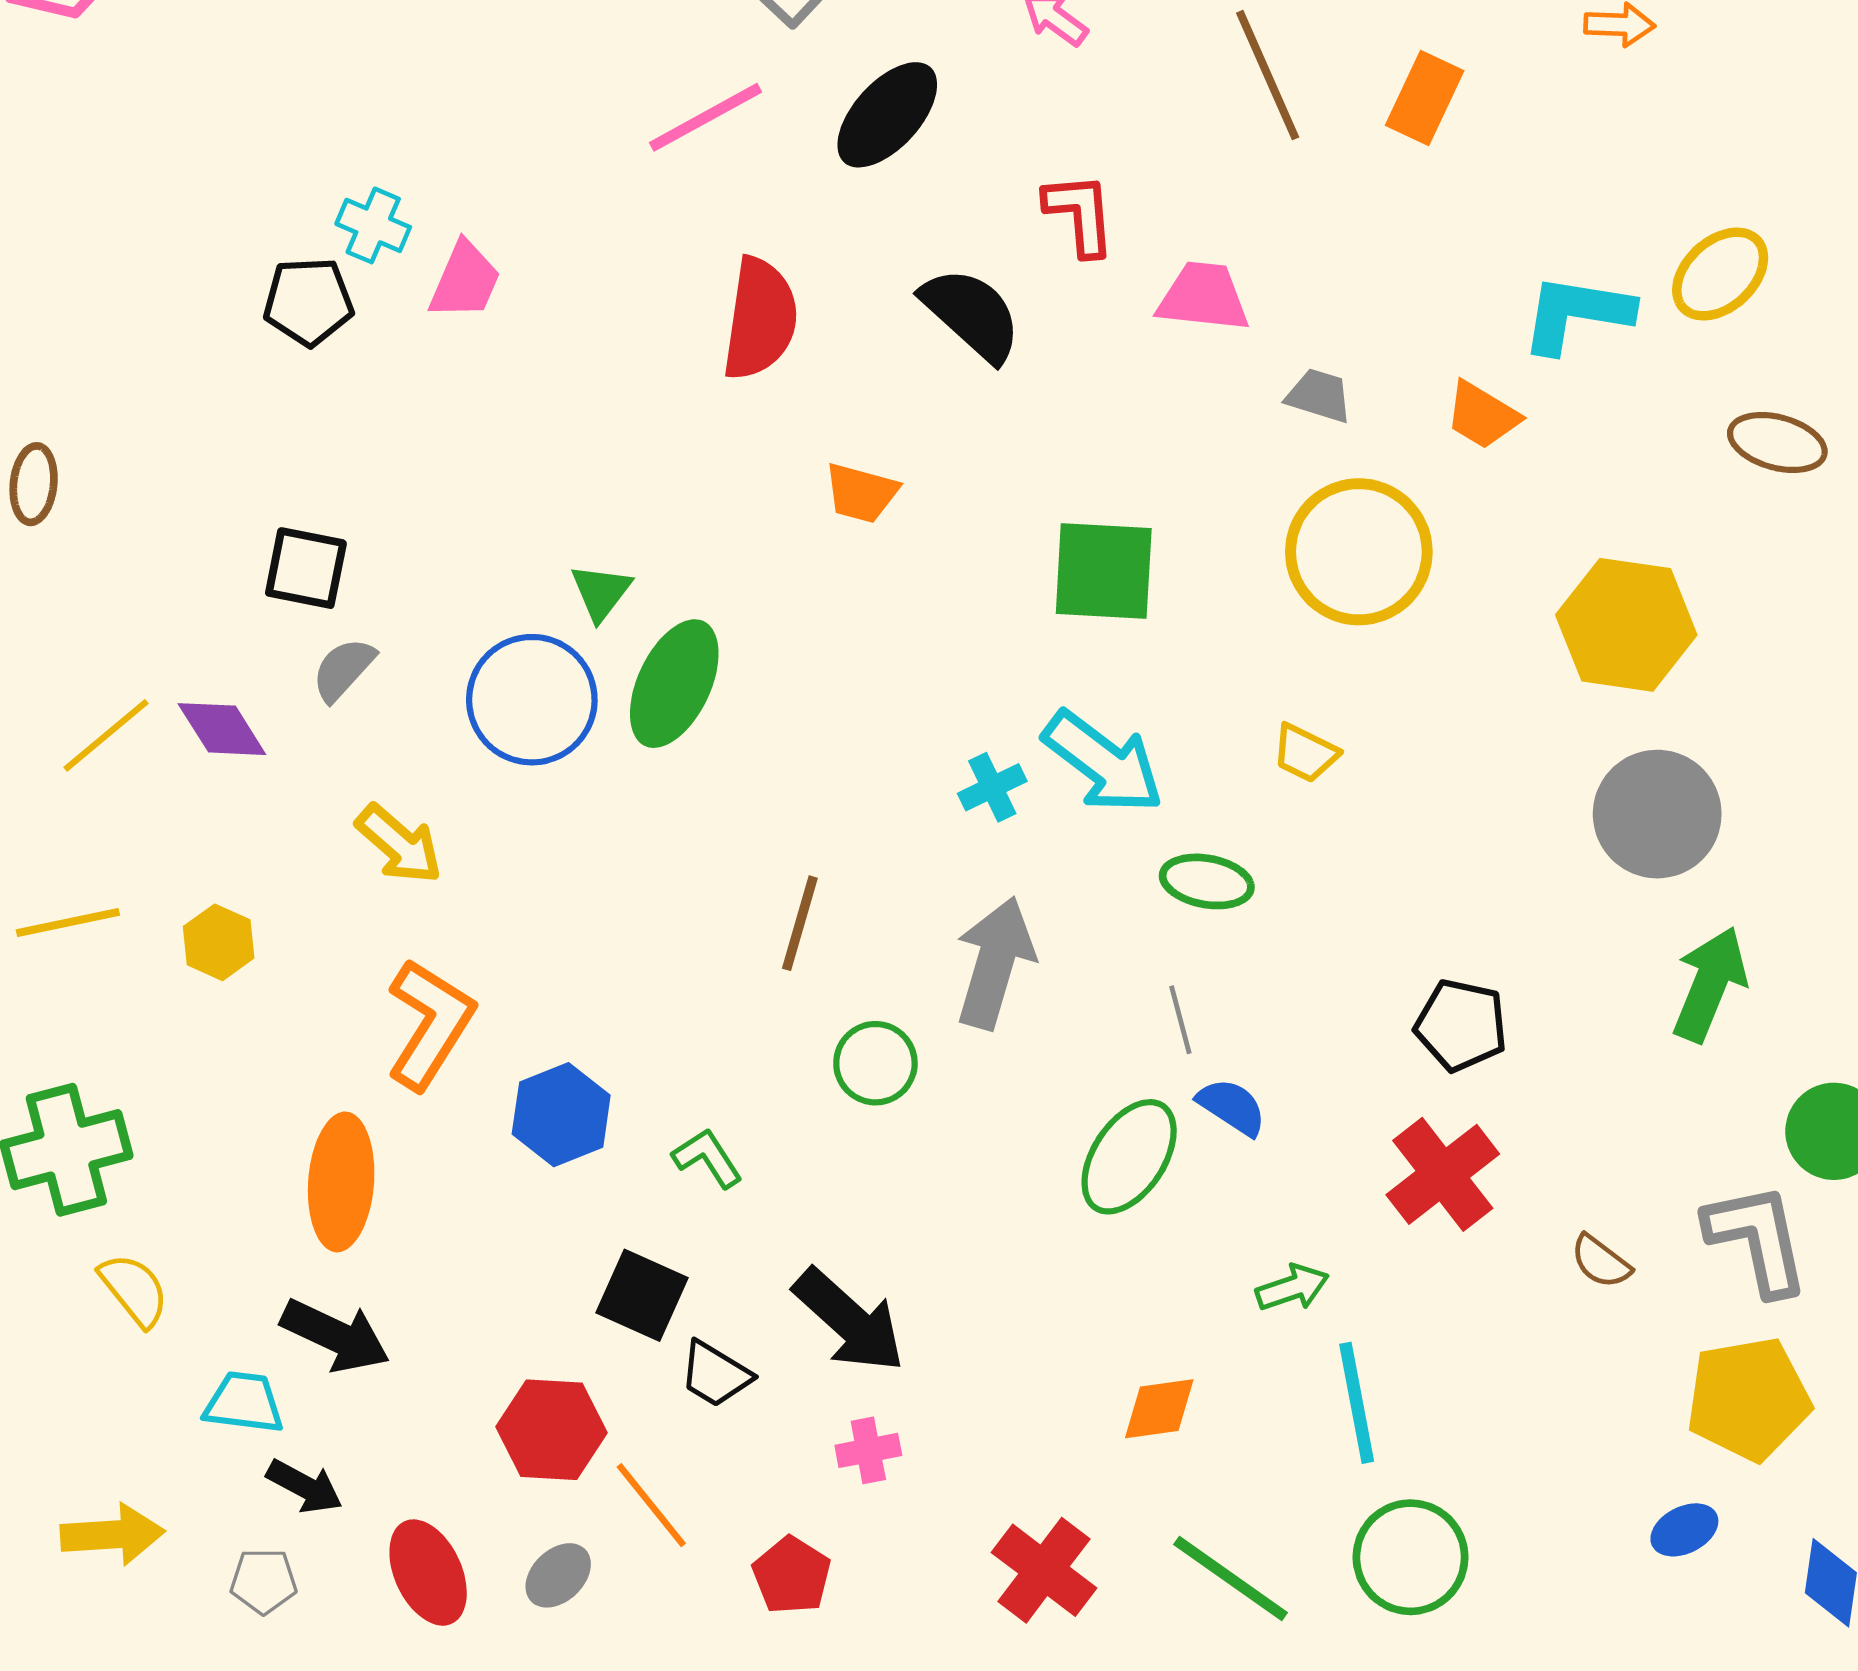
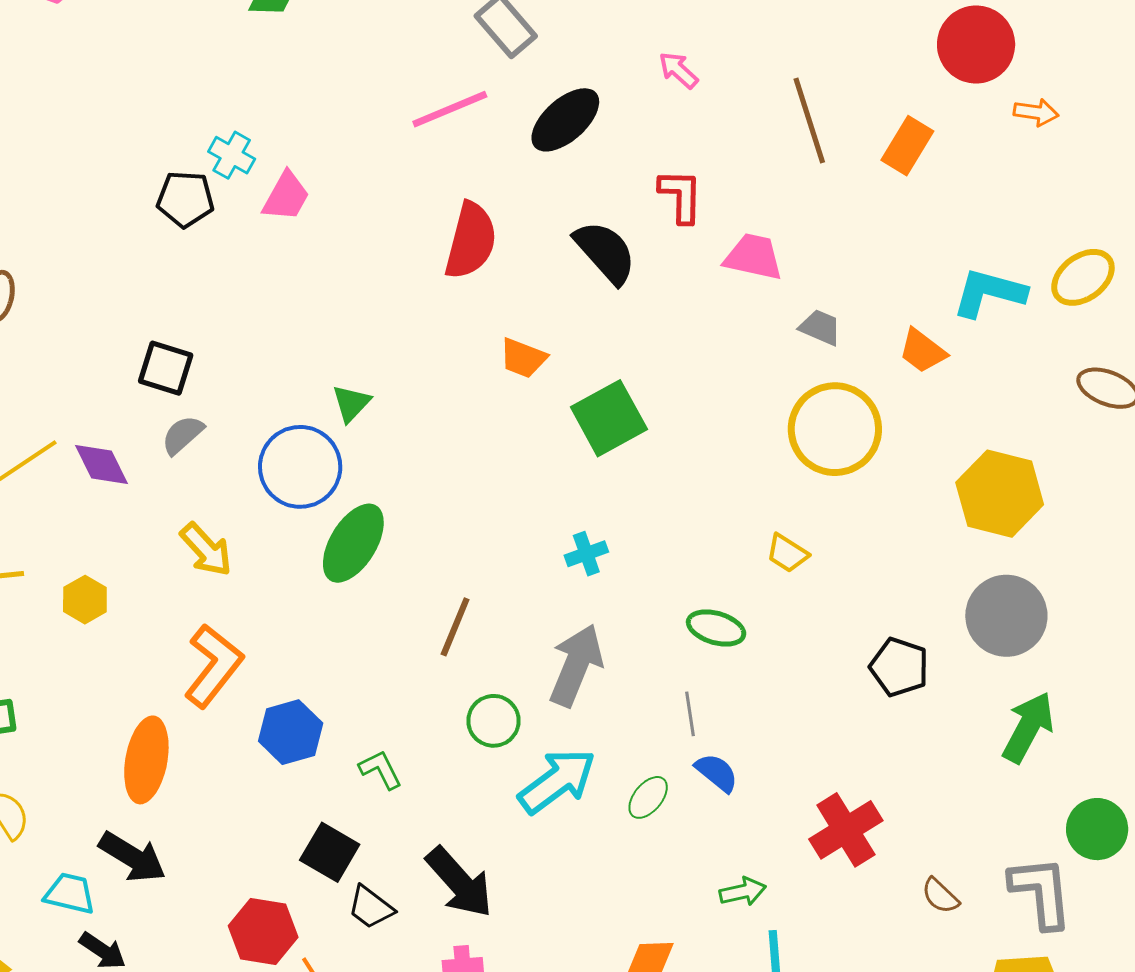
green square: (1104, 571) -> (609, 418), moved, turned -38
green ellipse: (674, 684) -> (353, 543), moved
cyan arrow: (1103, 762) -> (557, 781), moved, turned -80
black pentagon: (1461, 1025) -> (899, 667), moved
green ellipse: (1129, 1157) -> (648, 797), size x0.6

